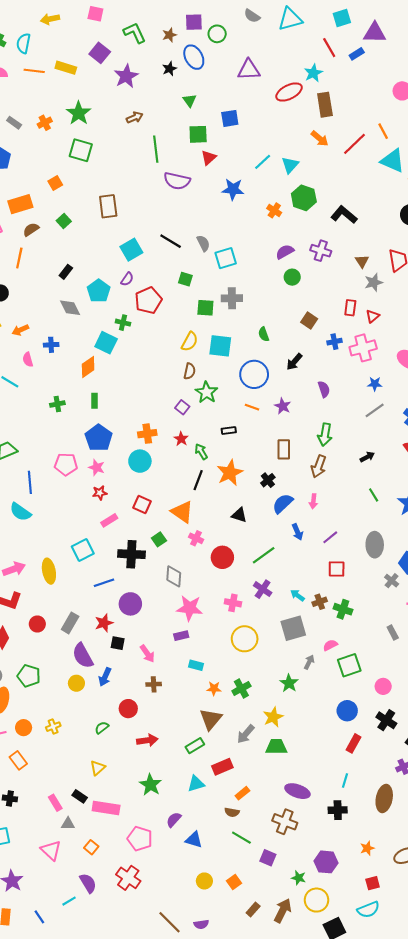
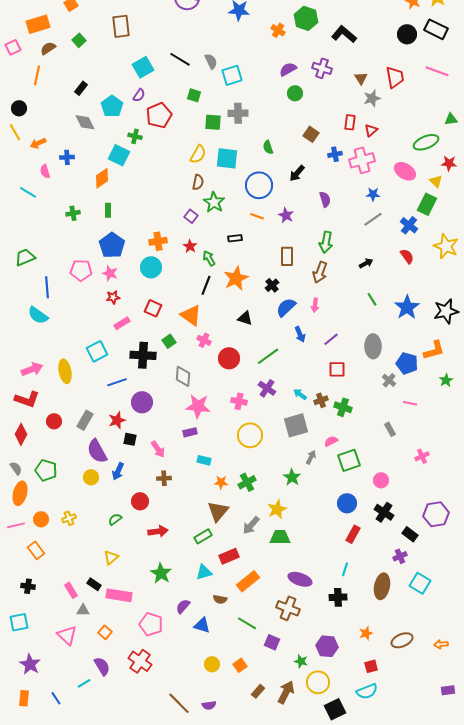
orange rectangle: (242, 793) -> (248, 581), size x1.6
brown semicircle: (232, 812) -> (220, 599), moved

